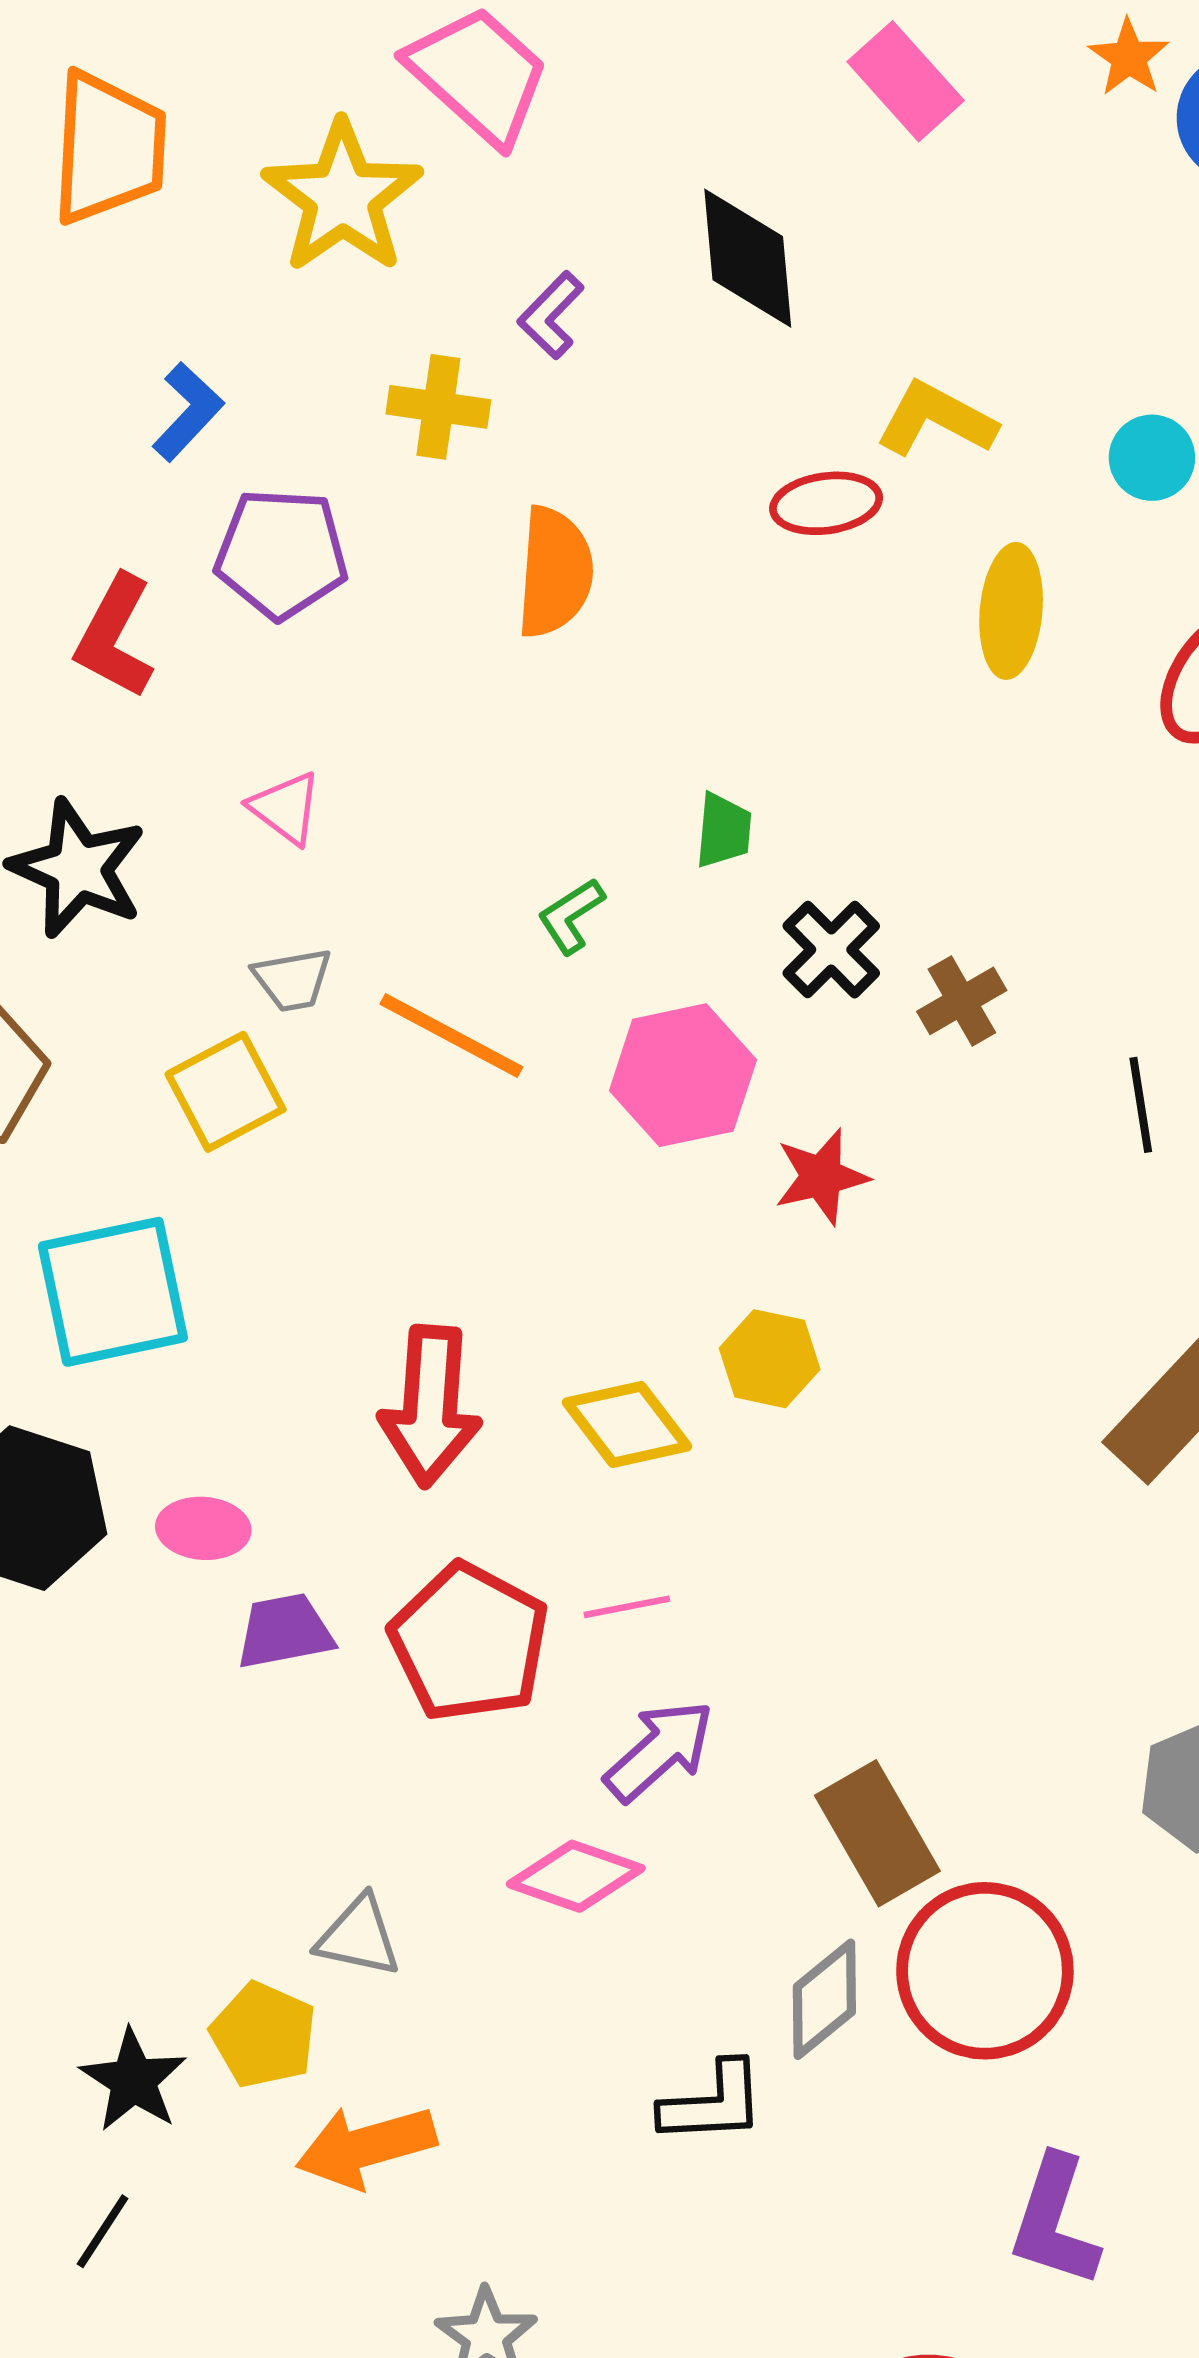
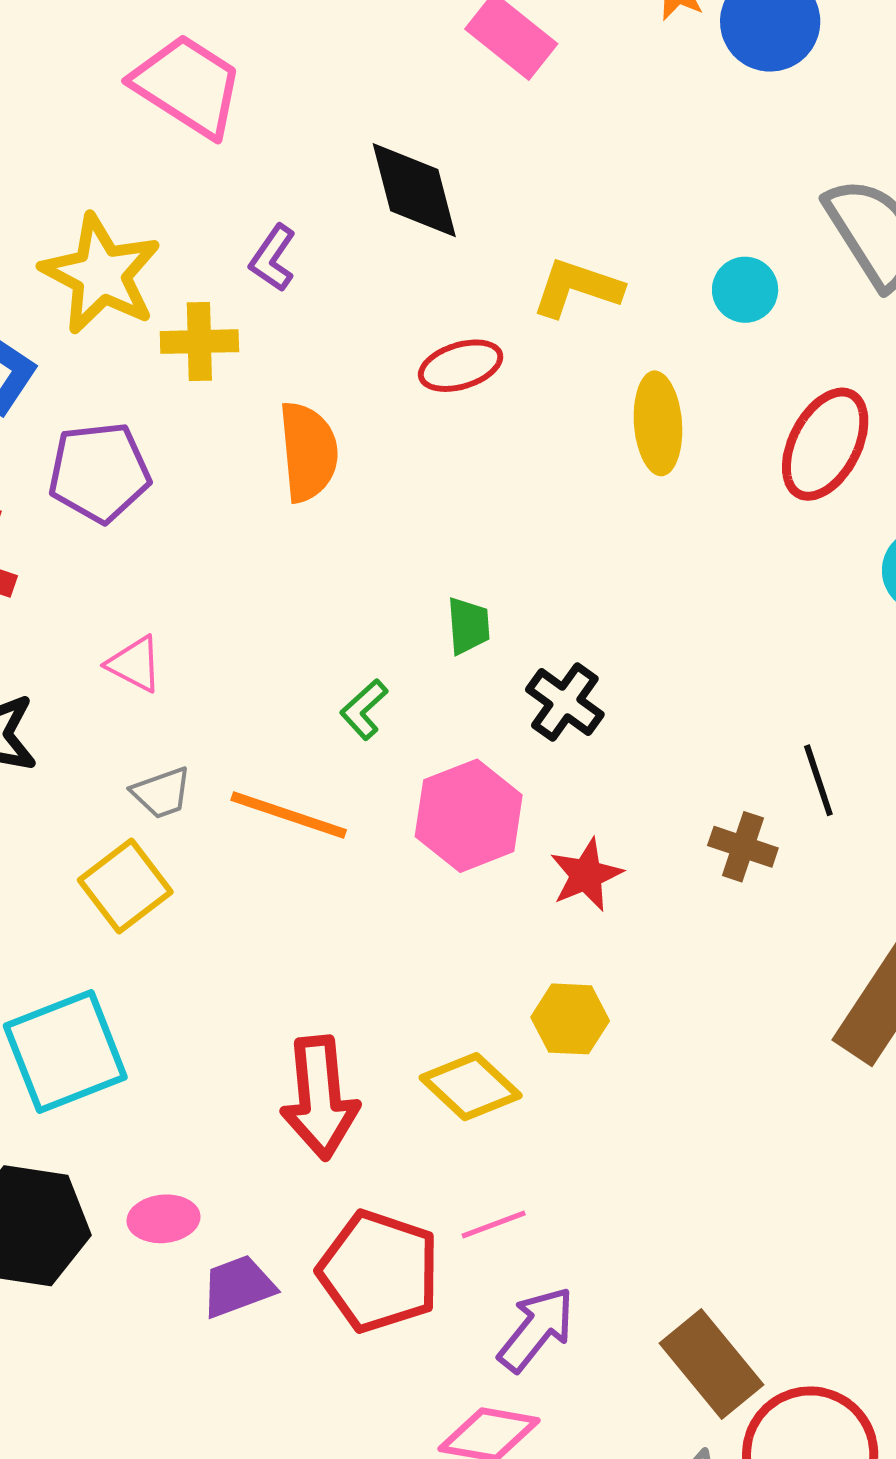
yellow star: (342, 197) -> (101, 274), moved
red ellipse: (826, 503) -> (461, 366), moved
brown cross: (962, 1001) -> (743, 847), moved, turned -32

